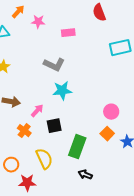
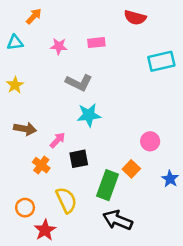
red semicircle: (99, 13) -> (135, 18), turned -54
pink star: (38, 22) -> (59, 46), moved
orange square: (107, 134) -> (131, 169), moved
black arrow: (85, 175) -> (118, 220), size x1.6
red star: (27, 183) -> (45, 230), turned -30

